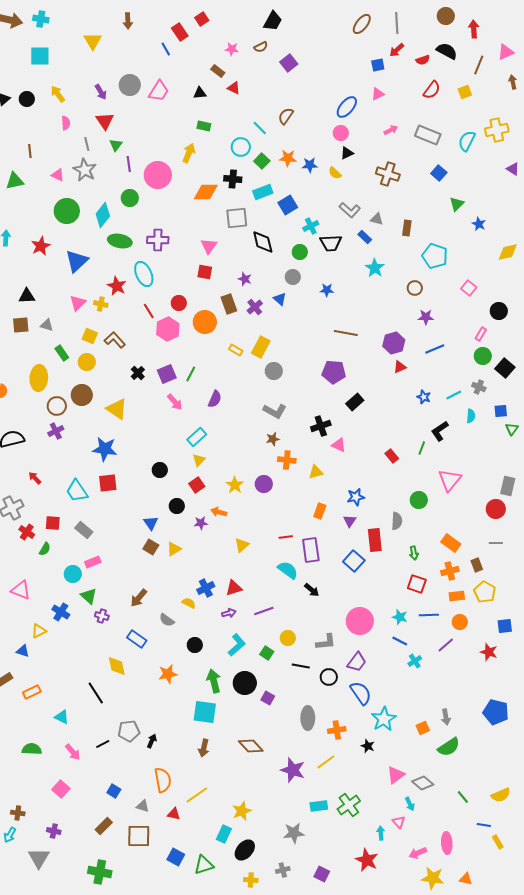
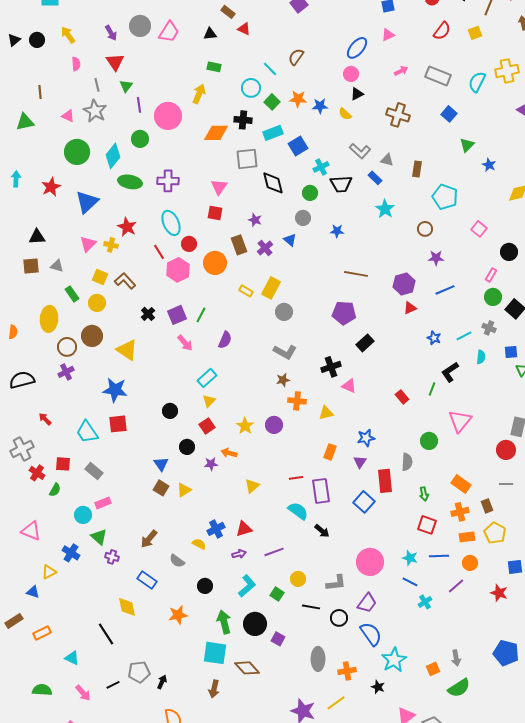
cyan ellipse: (144, 274) -> (171, 223), moved
brown diamond: (251, 746) -> (247, 668), moved

